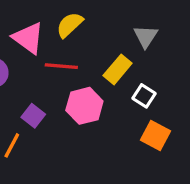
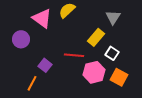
red line: (61, 66) -> (74, 55), moved
pink hexagon: (84, 106) -> (94, 72), moved

